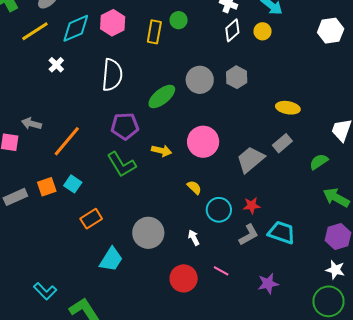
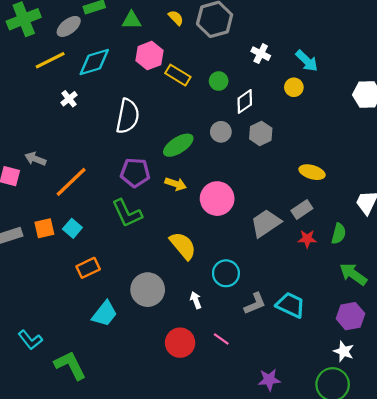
green circle: (179, 20) -> (219, 81), moved
pink hexagon: (113, 23) -> (150, 56), moved
white diamond: (232, 30) -> (245, 101), moved
yellow rectangle: (154, 32) -> (178, 75), turned -75
gray circle: (200, 80) -> (221, 132), size x0.7
yellow arrow: (162, 151) -> (176, 184), moved
green semicircle: (319, 162) -> (339, 234), turned 132
yellow semicircle: (194, 187) -> (183, 246), moved, size x1.8
red star: (252, 205) -> (307, 239), moved
purple star: (268, 284) -> (269, 380), moved

